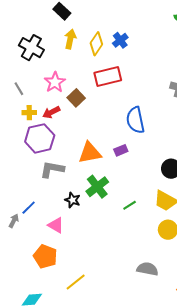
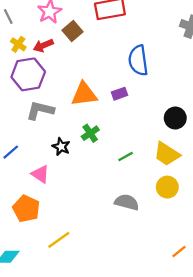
yellow cross: (29, 113) -> (18, 44), turned 32
green cross: (97, 187) -> (90, 133), size x0.7
gray semicircle: (147, 269) -> (127, 202), moved

